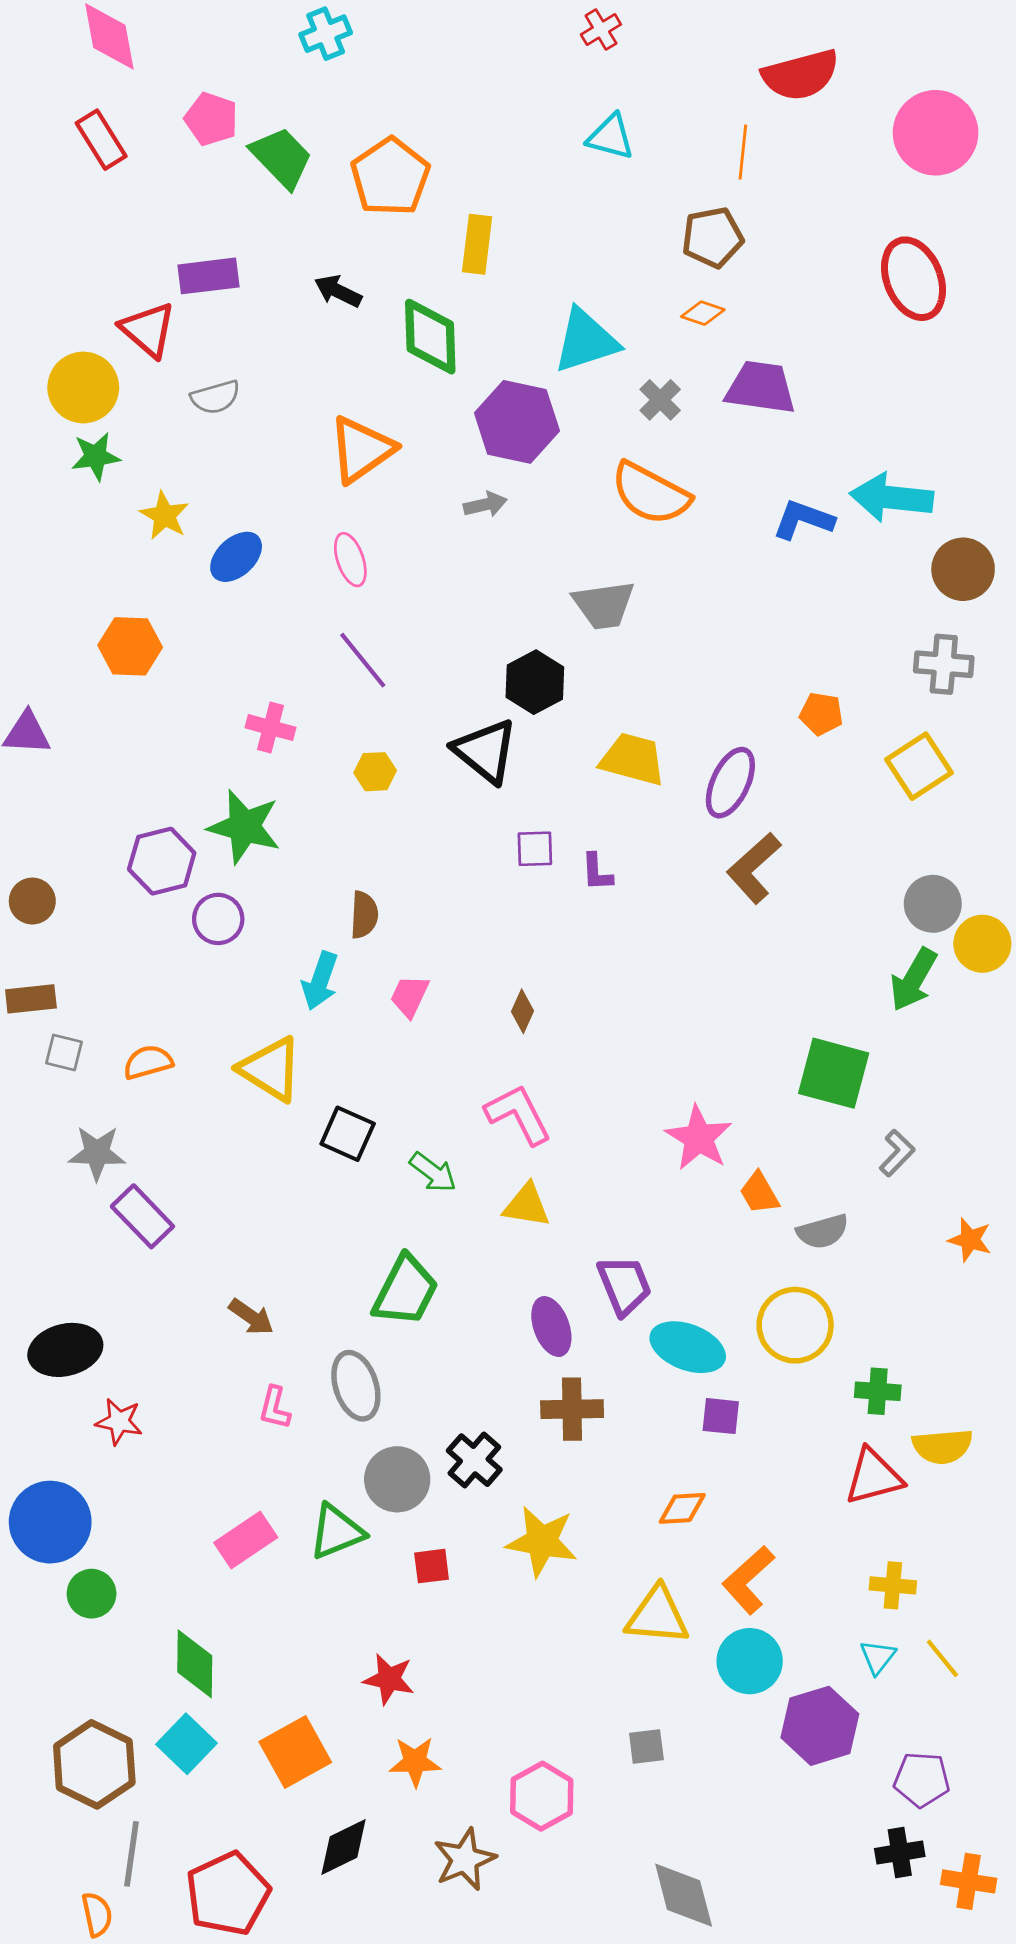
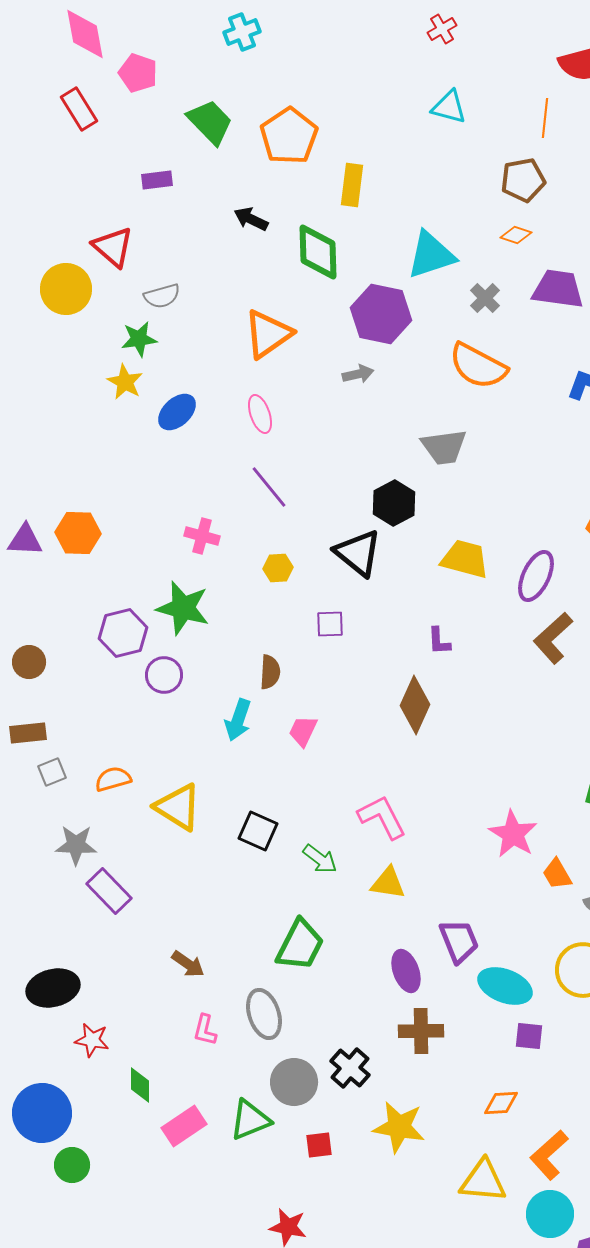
pink pentagon: (211, 119) -> (138, 73), moved
purple rectangle: (209, 276) -> (157, 180), moved, size x0.7
green star: (96, 456) -> (139, 339), moved
orange hexagon: (130, 646) -> (78, 533), moved
purple square: (535, 849) -> (330, 624), moved
brown diamond: (522, 1011) -> (415, 705), moved, size x1.8
gray square: (64, 1053) -> (52, 772), turned -36
yellow triangle: (270, 1069) -> (178, 807), moved
green diamond: (195, 1664) -> (140, 1085), moved, size x0.7

